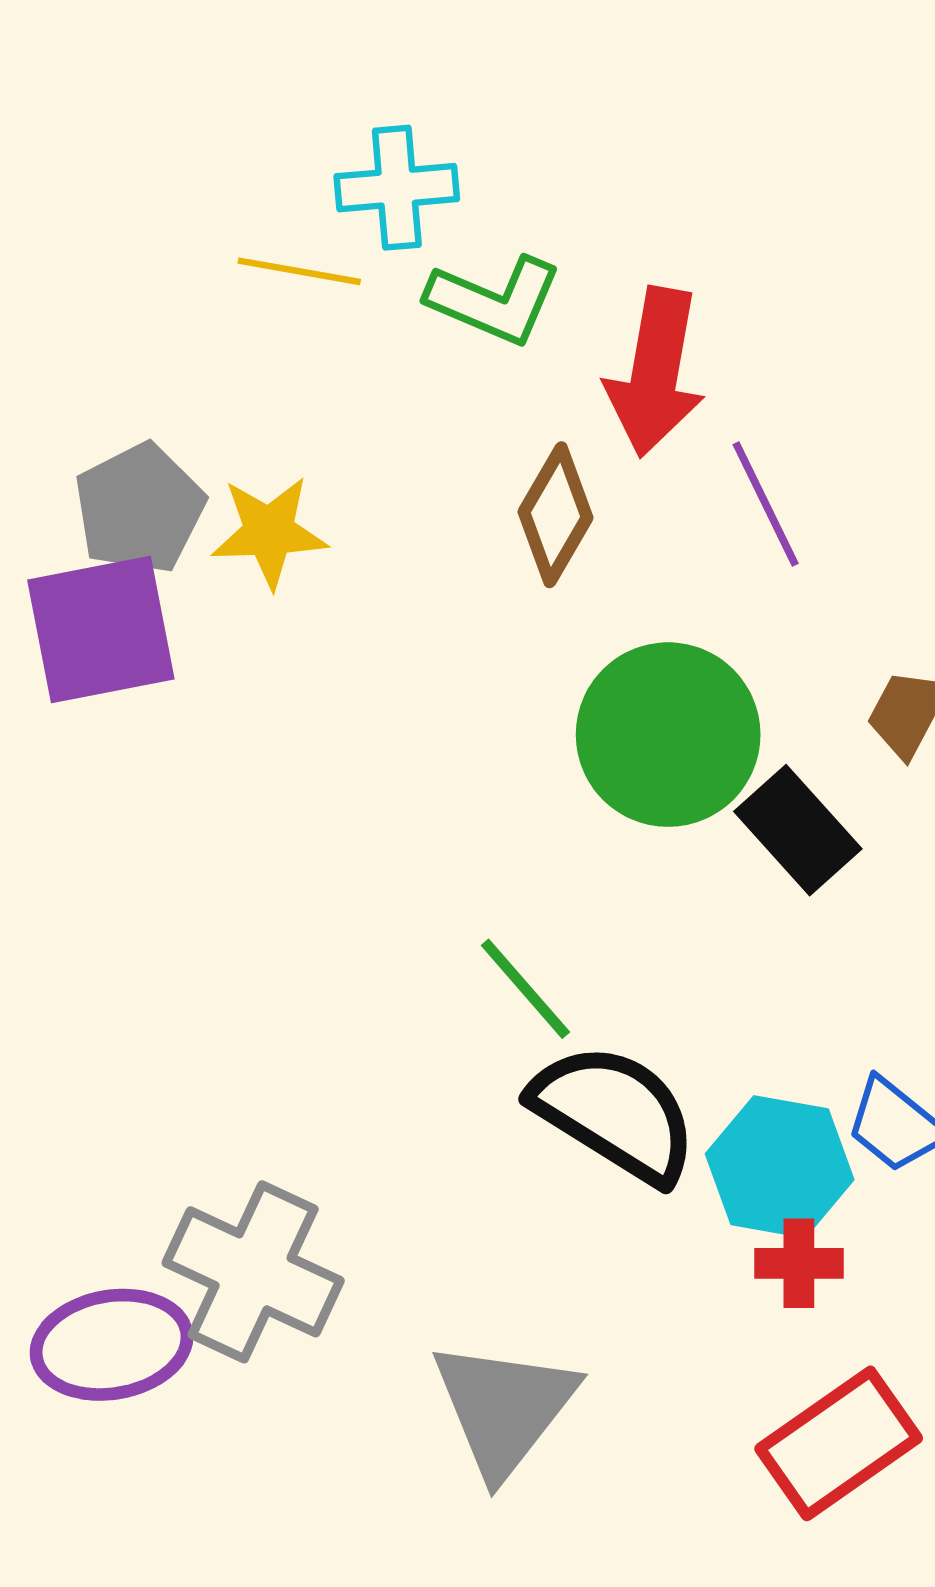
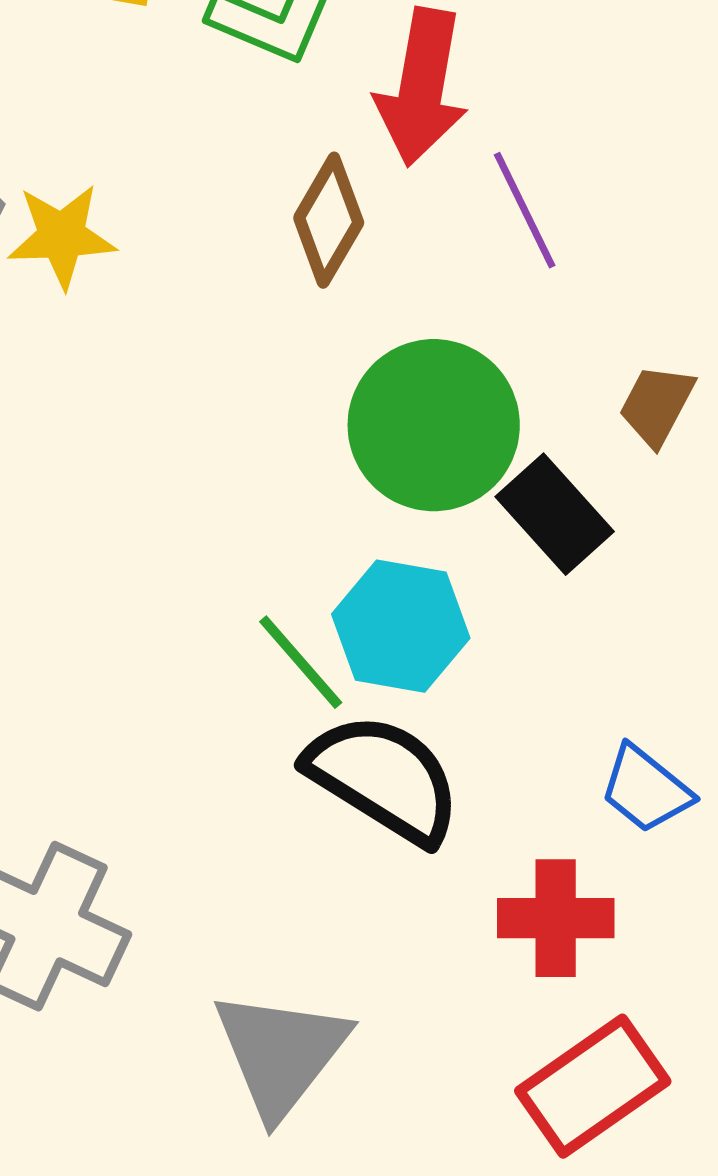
cyan hexagon: (780, 1167) -> (401, 626), moved
red cross: (799, 1263) -> (556, 918), size x1.4

